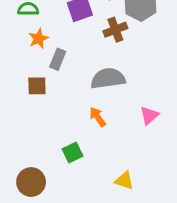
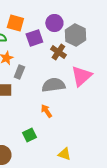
brown cross: (115, 30) -> (58, 52), turned -35
pink triangle: (149, 115) -> (81, 76), moved, size x1.6

